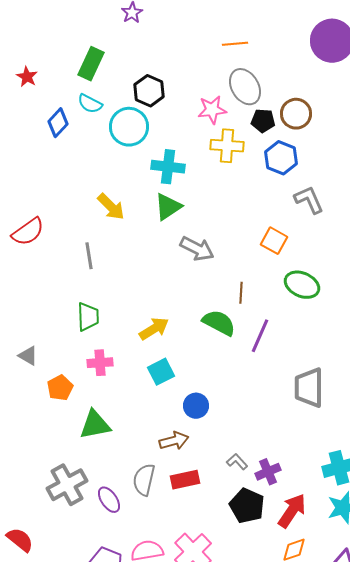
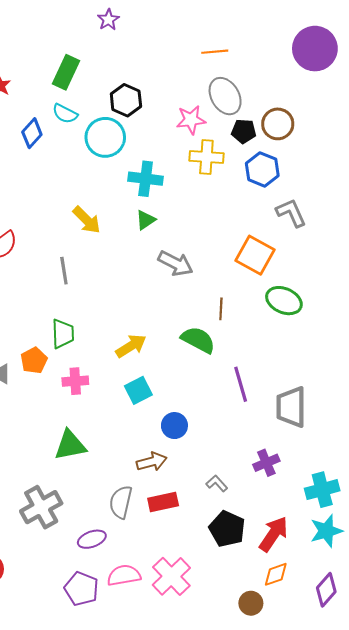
green triangle: (168, 207) -> (146, 220), size x0.7
orange square: (274, 241) -> (255, 255), size x1.4
purple line: (260, 336) -> (241, 384), moved, turned -40
orange pentagon: (60, 388) -> (34, 360), moved
purple cross: (268, 472) -> (266, 463), moved
purple ellipse: (109, 500) -> (92, 539), moved, turned -76

